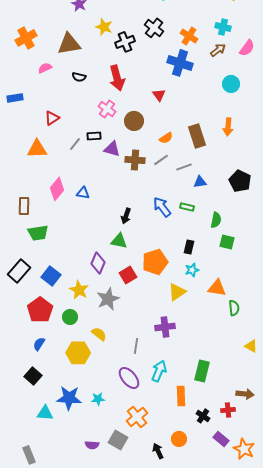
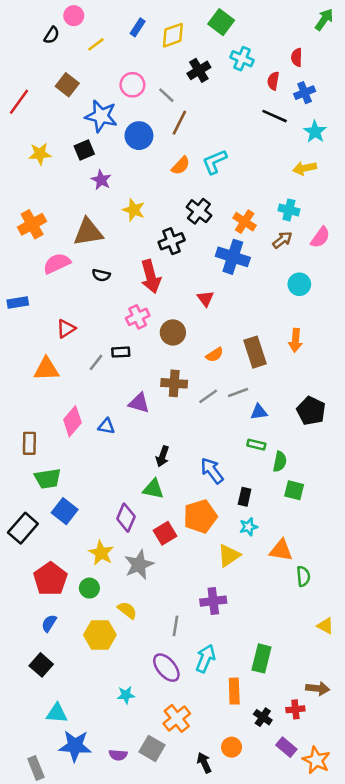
black cross: (125, 42) -> (172, 241), moved
pink semicircle: (45, 68) -> (57, 263), size x1.5
pink cross: (107, 109) -> (138, 317), turned 30
purple triangle: (112, 149) -> (139, 403), moved
gray line: (161, 160) -> (208, 396), moved
blue arrow: (162, 207) -> (212, 471), moved
green rectangle: (187, 207) -> (256, 445), moved
blue square: (51, 276) -> (65, 511), moved
blue star: (69, 398) -> (75, 746), moved

